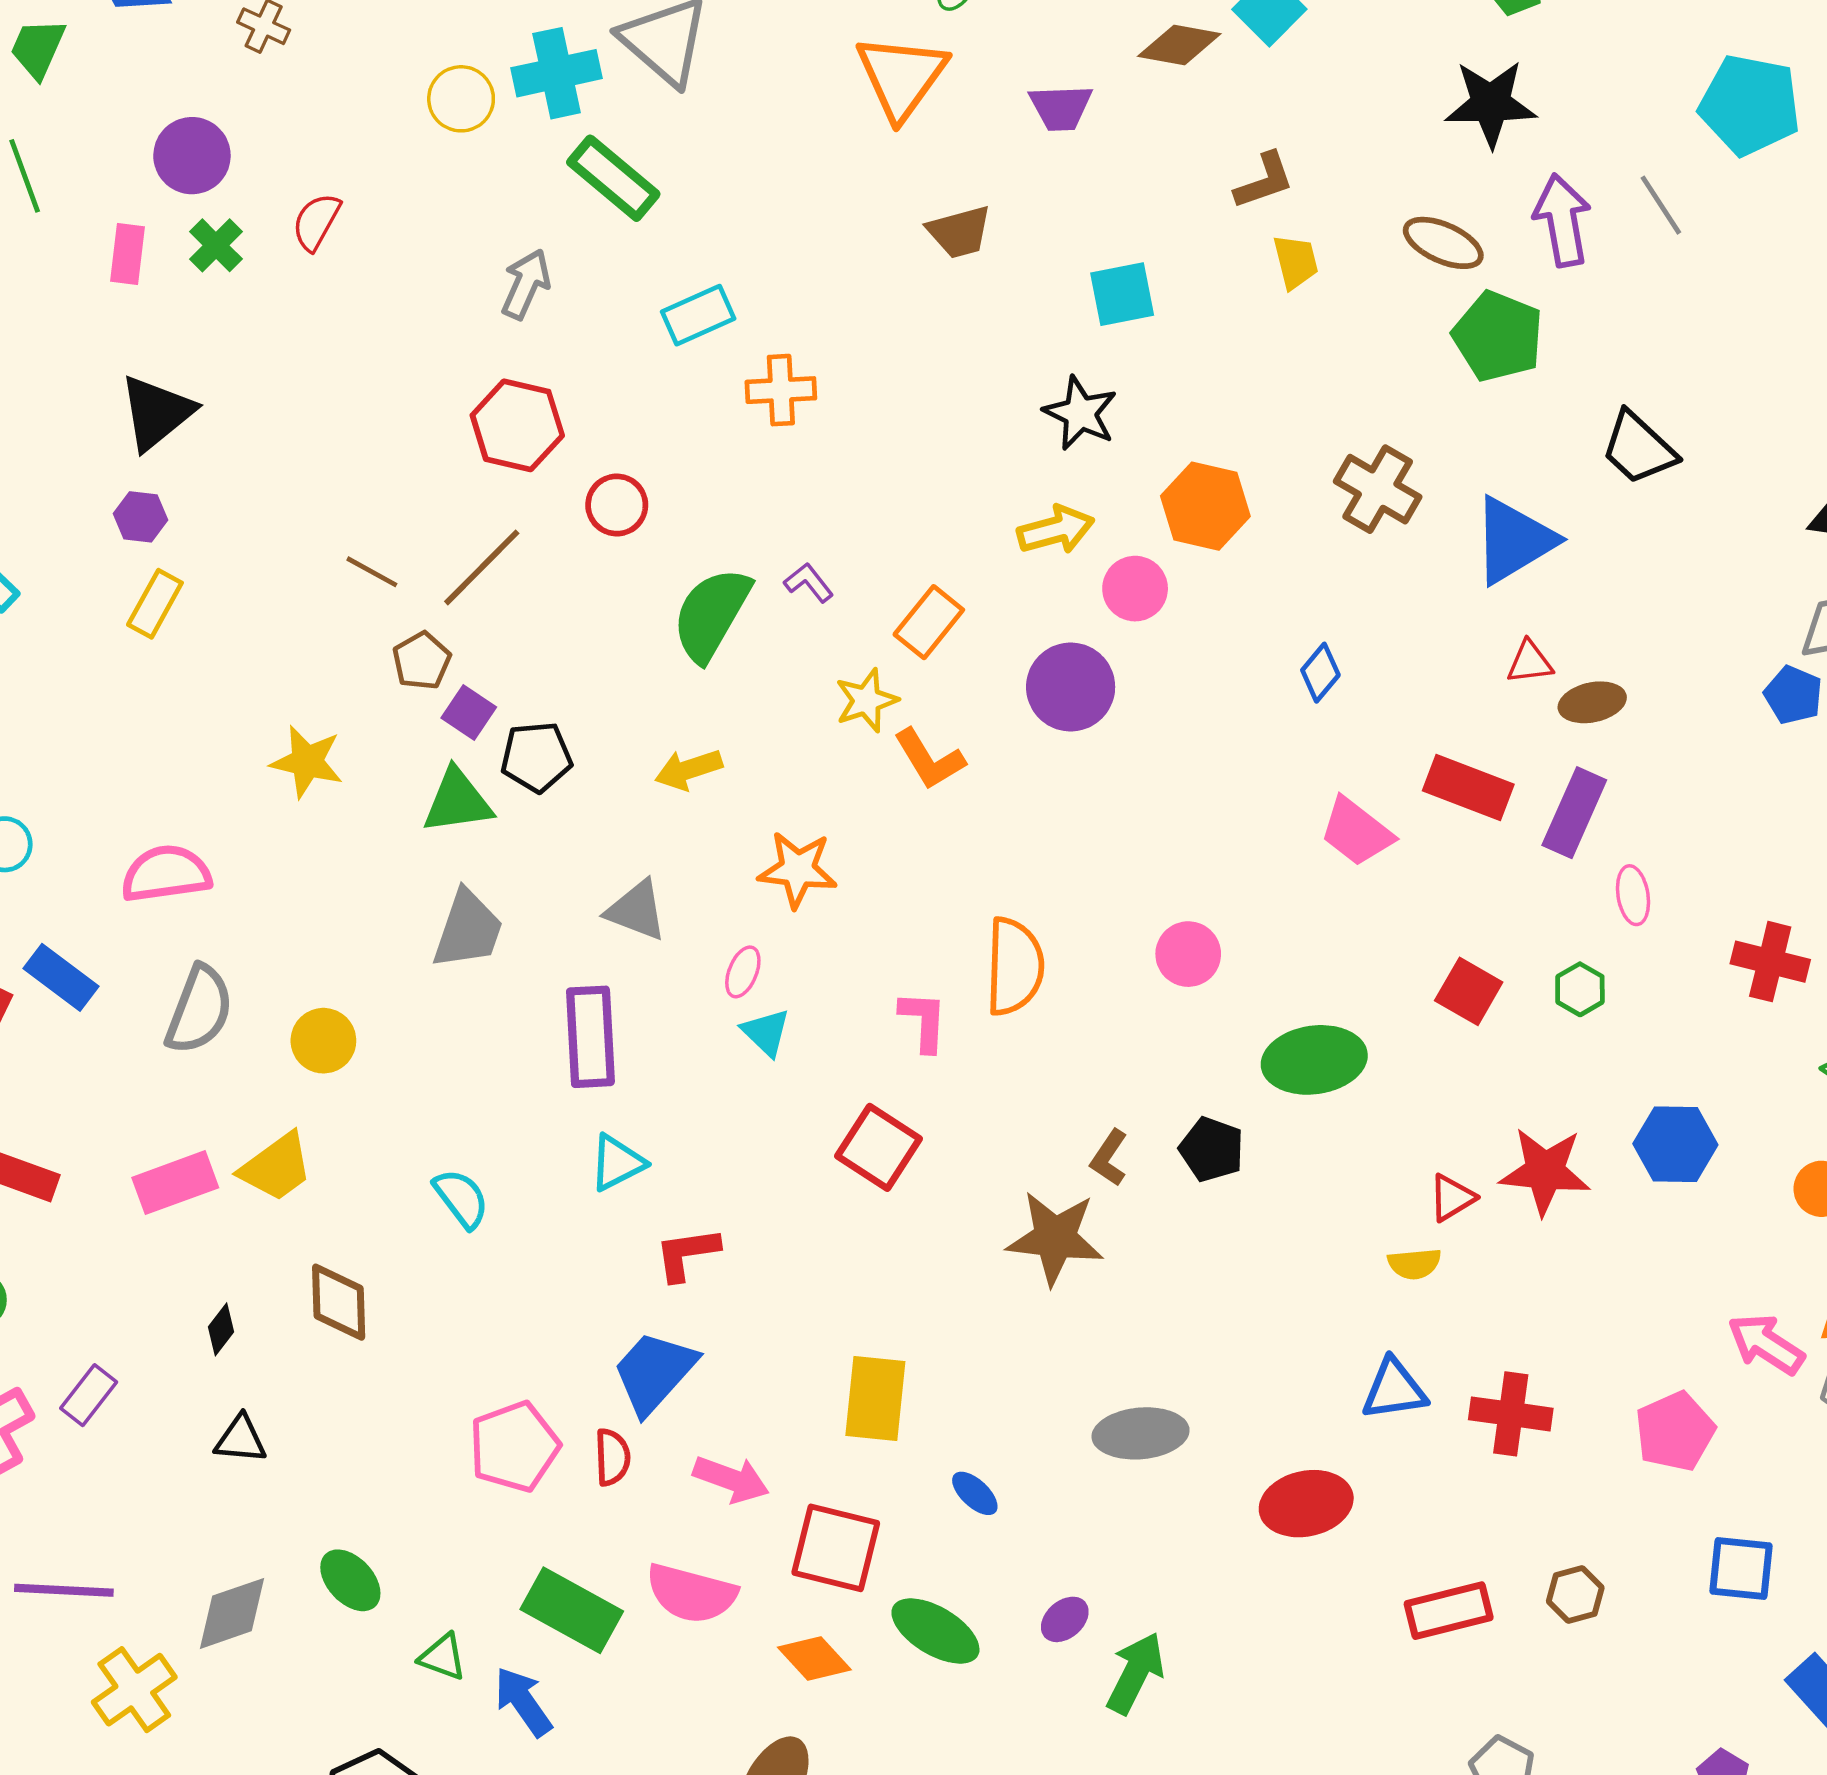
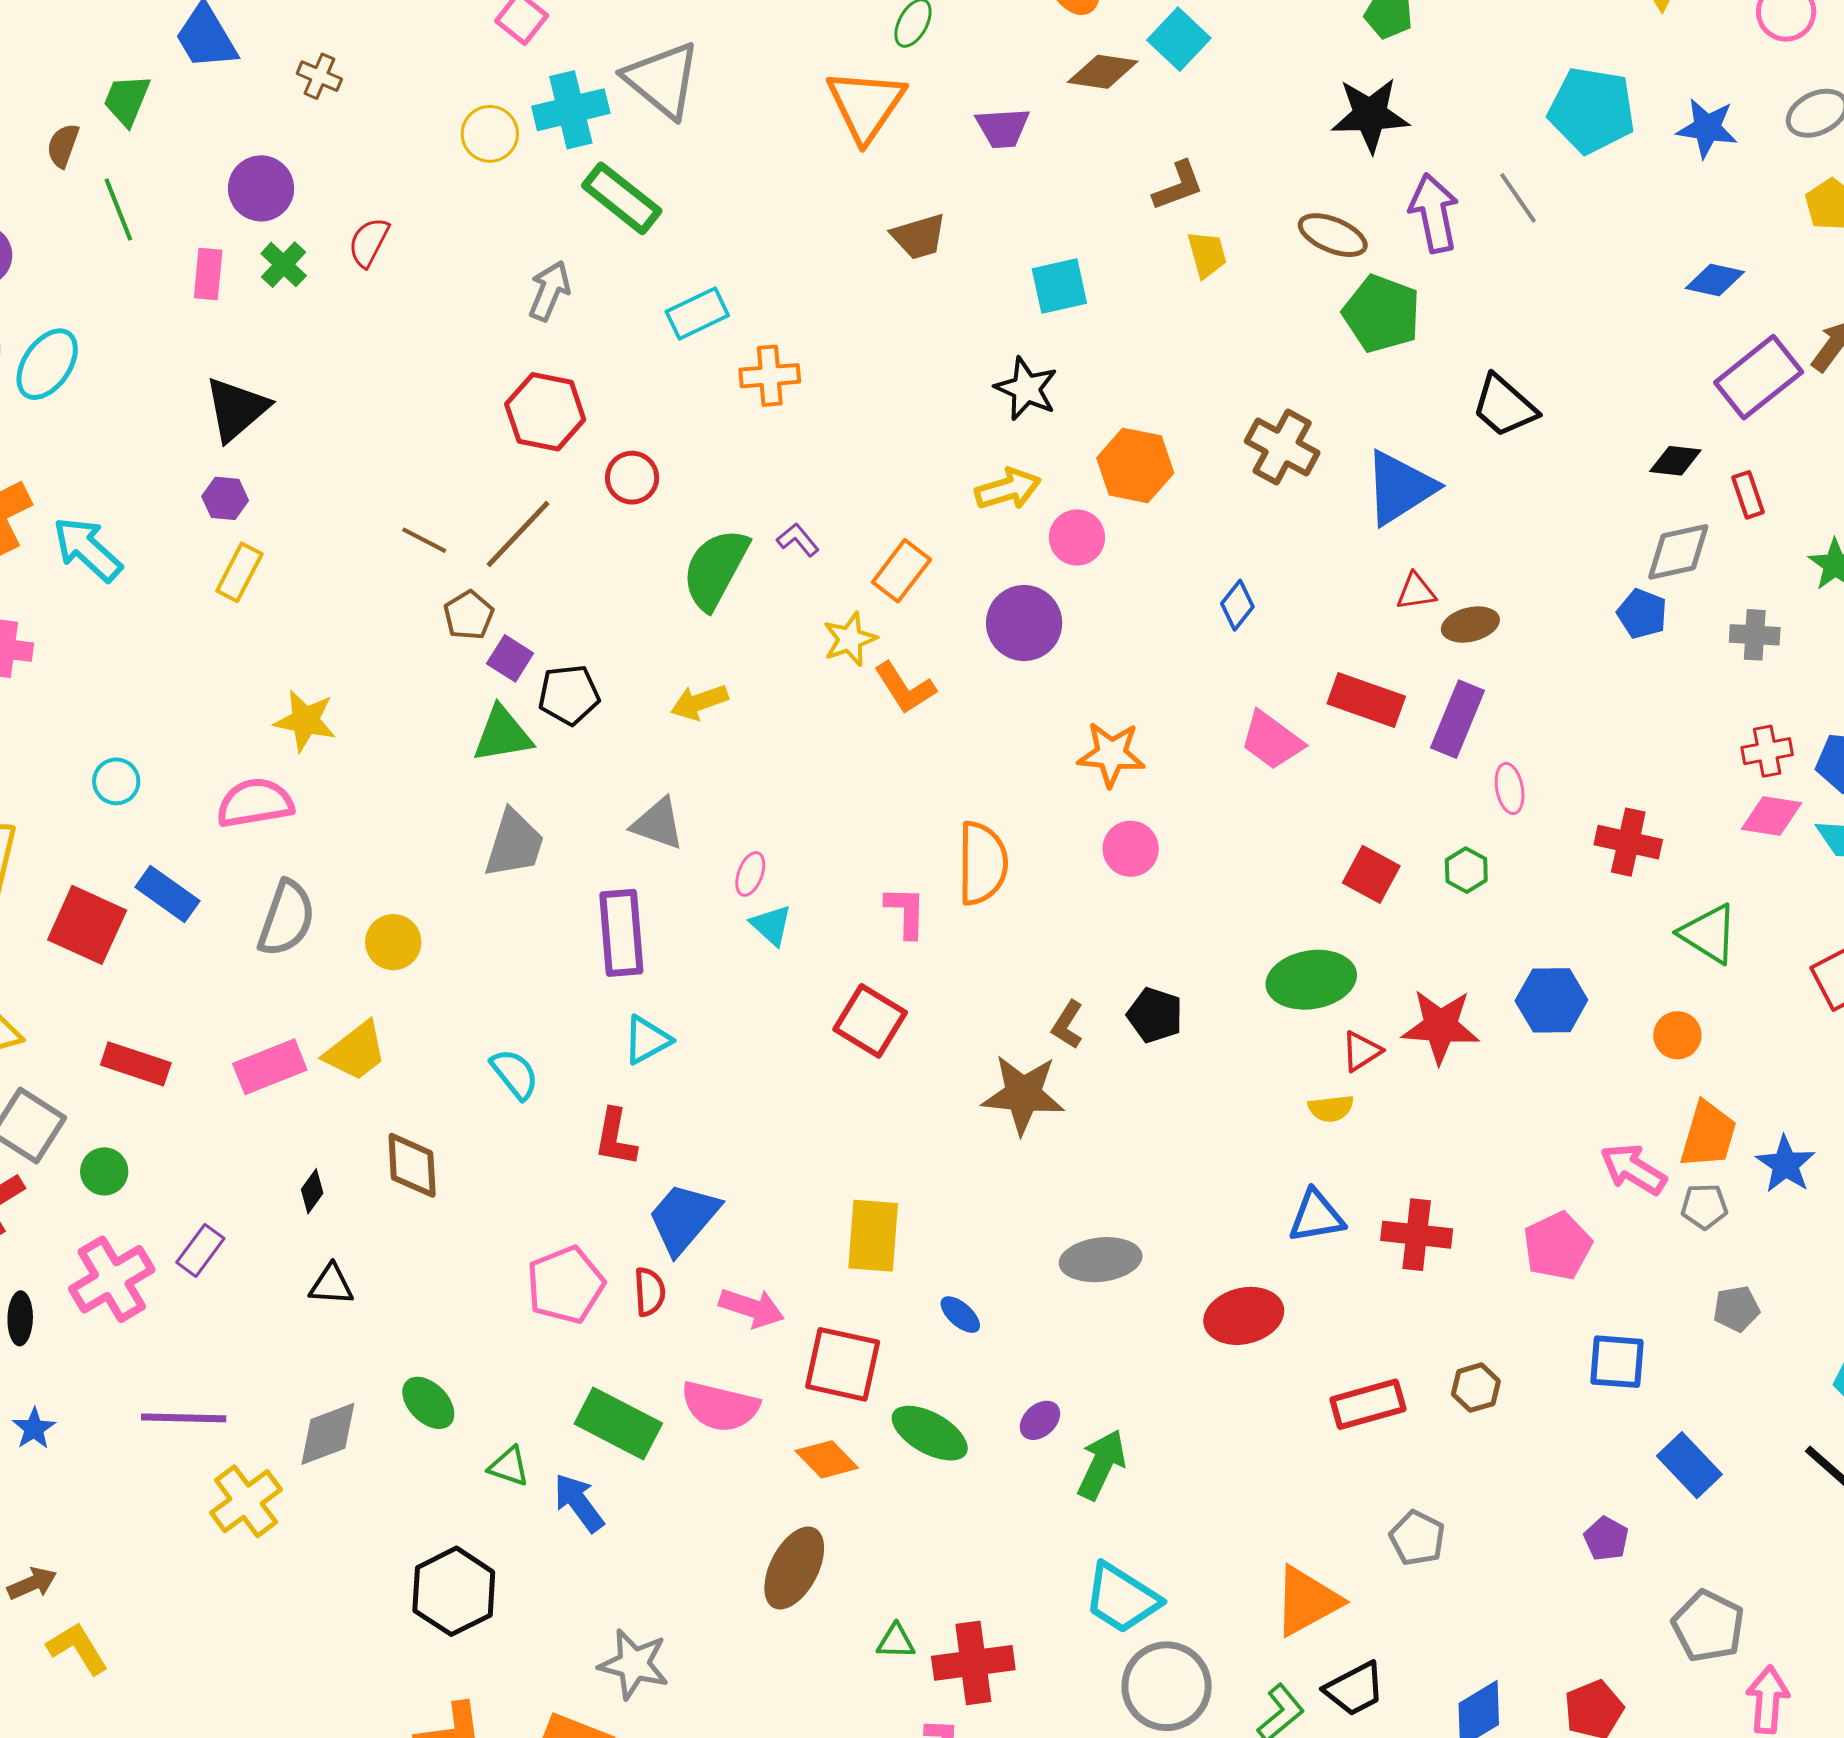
yellow star: (307, 762) -> (305, 721), moved
orange star: (798, 870) -> (1111, 754), moved
green ellipse: (1314, 1060) -> (1311, 980), moved
red L-shape: (687, 1254) -> (615, 1137), moved, turned -70

